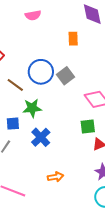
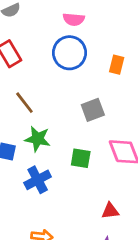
blue circle: (41, 72) -> (70, 53), moved
green square: (88, 127) -> (81, 158), moved

